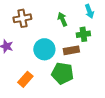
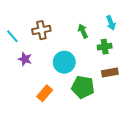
brown rectangle: (71, 50) -> (110, 73), moved

